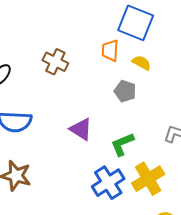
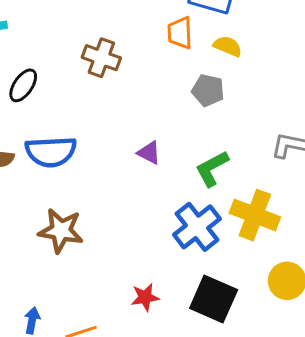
purple triangle: (81, 129) -> (149, 153), size x0.7
yellow cross: (148, 179) -> (255, 215), turned -32

